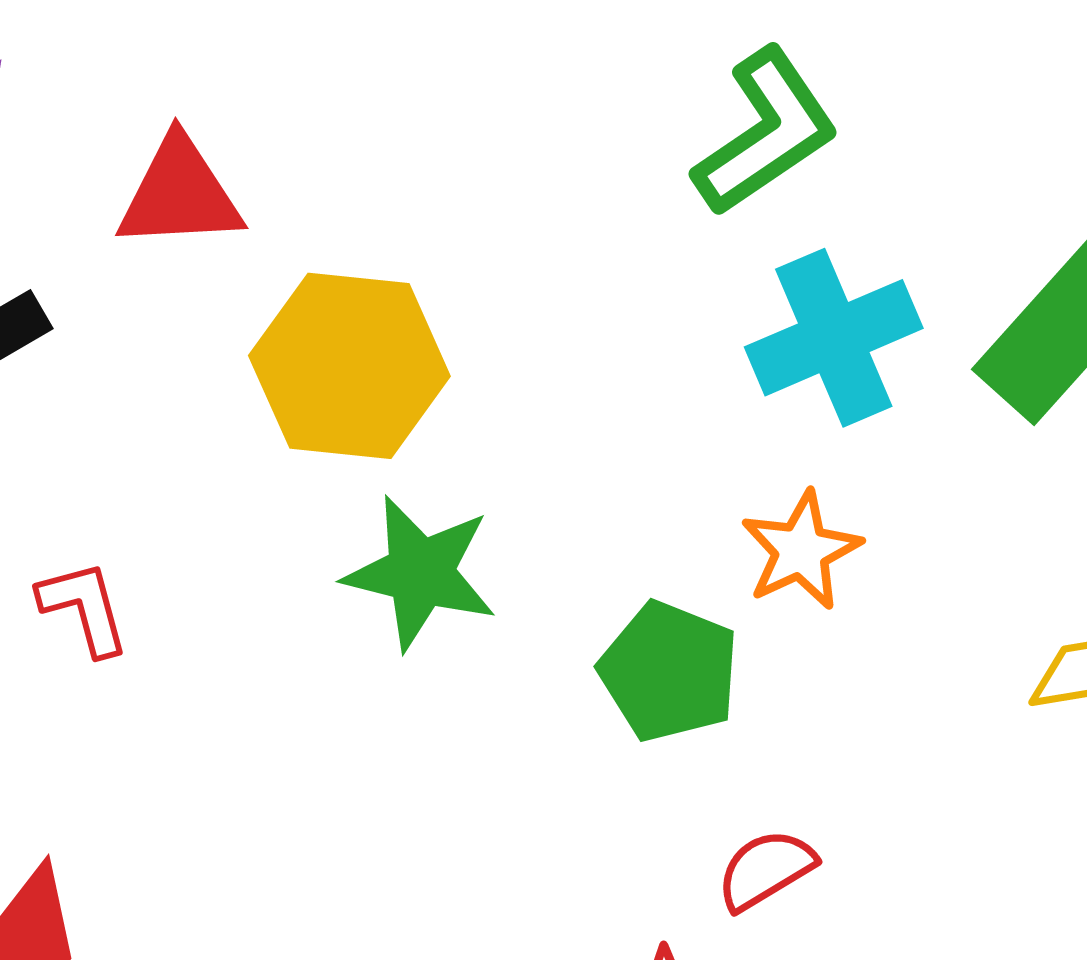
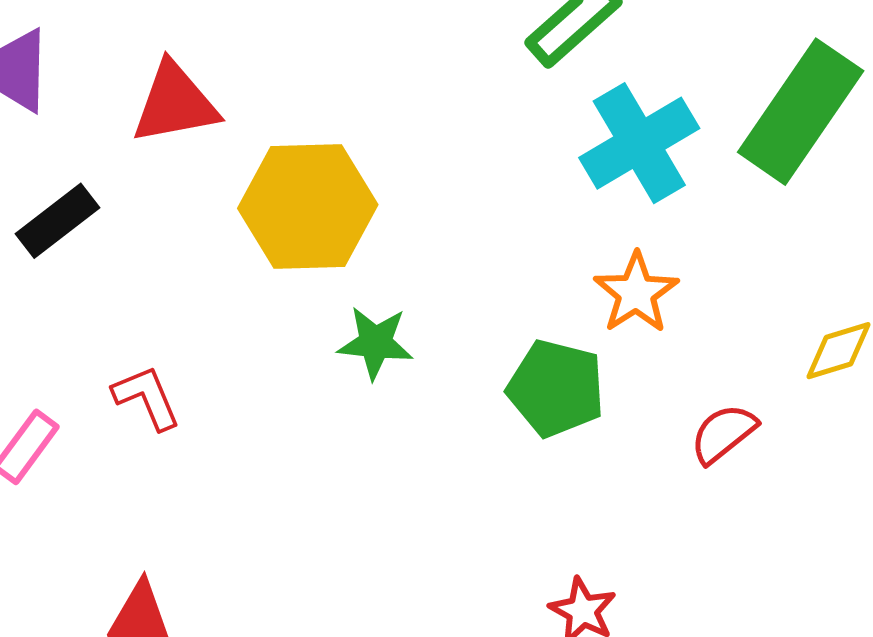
green star: (420, 573) -> (375, 343), size x0.7
red semicircle: (766, 870) -> (723, 434), moved

